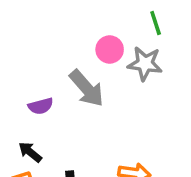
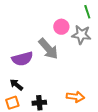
purple semicircle: (41, 106) -> (22, 59), size x1.5

